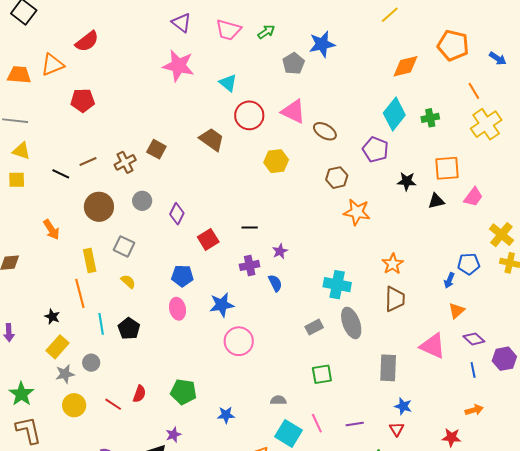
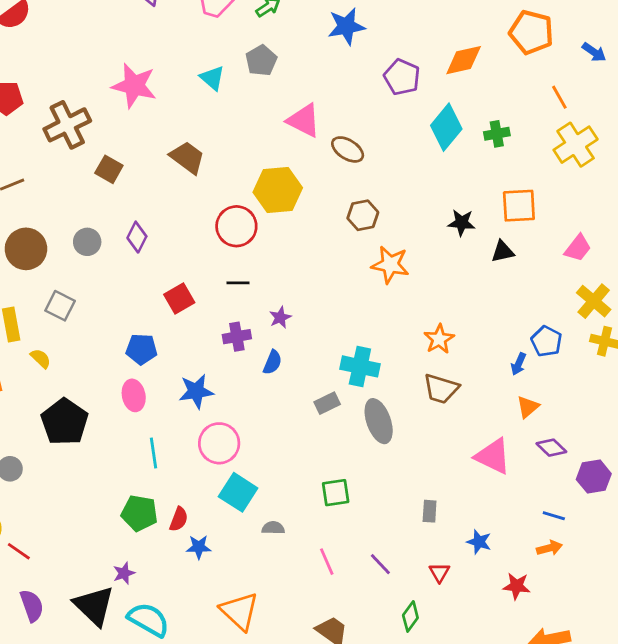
gray pentagon: (294, 63) -> (261, 60), moved
pink star: (178, 66) -> (134, 86), moved
red circle: (249, 115) -> (236, 226), moved
purple pentagon: (375, 150) -> (402, 77), moved
yellow hexagon: (276, 161) -> (278, 190), size x1.4
brown cross: (125, 162) -> (67, 125), moved, size x1.5
pink trapezoid: (473, 197) -> (578, 248), moved
purple diamond: (177, 214) -> (137, 237), moved
blue pentagon: (469, 264) -> (546, 341), turned 30
yellow semicircle: (128, 282) -> (41, 358), moved
blue semicircle: (275, 283) -> (272, 362), turned 48
brown trapezoid: (395, 299) -> (441, 389), turned 104
cyan line: (101, 324) -> (154, 453), moved
gray rectangle: (314, 327) -> (327, 403), moved
black pentagon: (129, 329) -> (65, 422), size x1.5
gray rectangle: (388, 368) -> (430, 511), moved, size x0.6
blue line: (473, 370) -> (554, 516), moved, turned -63
red semicircle: (139, 394) -> (179, 519), moved
red line: (113, 404) -> (19, 551), moved
blue star: (403, 406) -> (479, 542), moved
purple line: (355, 424) -> (380, 564), turned 54
cyan square: (288, 433) -> (238, 492), moved

